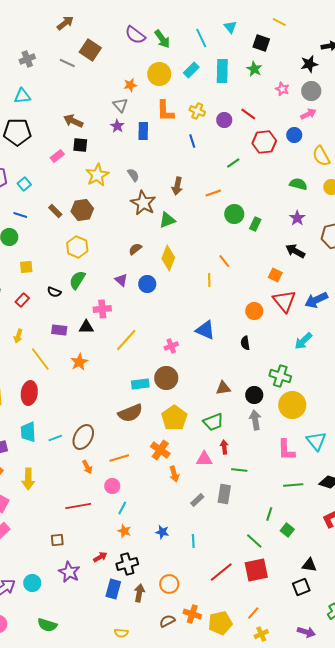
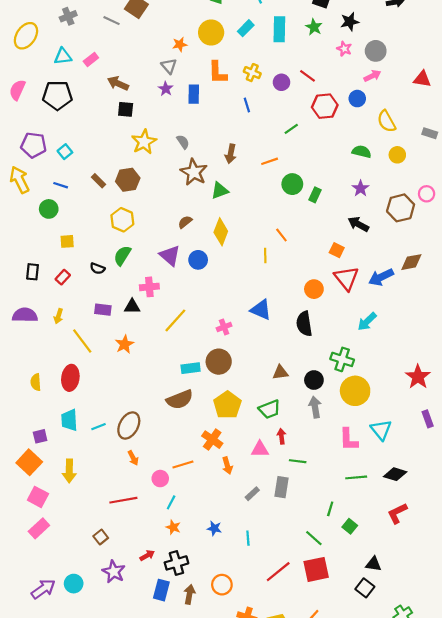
black star: (309, 64) -> (350, 22), moved
pink rectangle: (57, 156) -> (91, 60), moved
purple triangle: (121, 280) -> (170, 256), size x1.5
black semicircle: (245, 343) -> (304, 324), size x1.6
orange line: (119, 458) -> (183, 464), moved
brown square: (57, 540) -> (101, 537), turned -32
black square: (301, 587) -> (365, 588), turned -30

